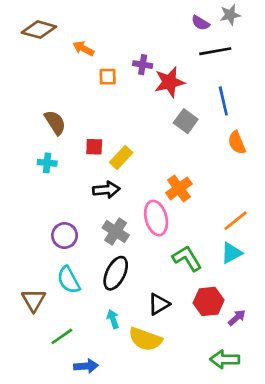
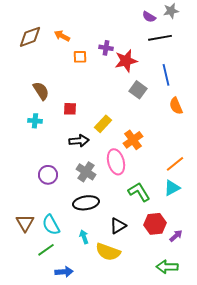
brown diamond: (39, 30) -> (30, 37), moved, turned -35
yellow rectangle: (121, 157) -> (103, 124), moved
black ellipse: (116, 273) -> (86, 203), turned 55
cyan semicircle: (69, 280) -> (51, 225), moved

